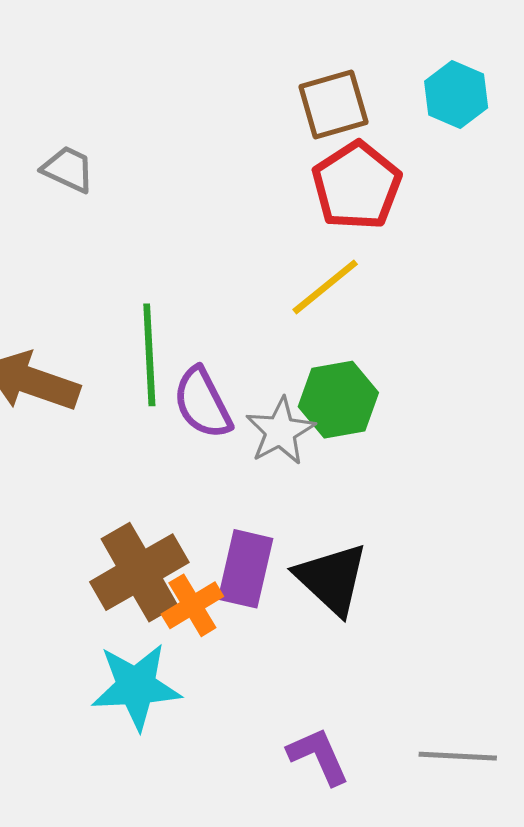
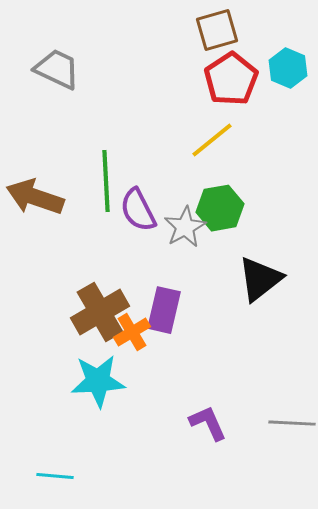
cyan hexagon: (456, 95) -> (288, 68), moved
gray trapezoid: (68, 169) -> (57, 69), size x1.4
black triangle: (332, 579) -> (260, 279), moved, turned 39

